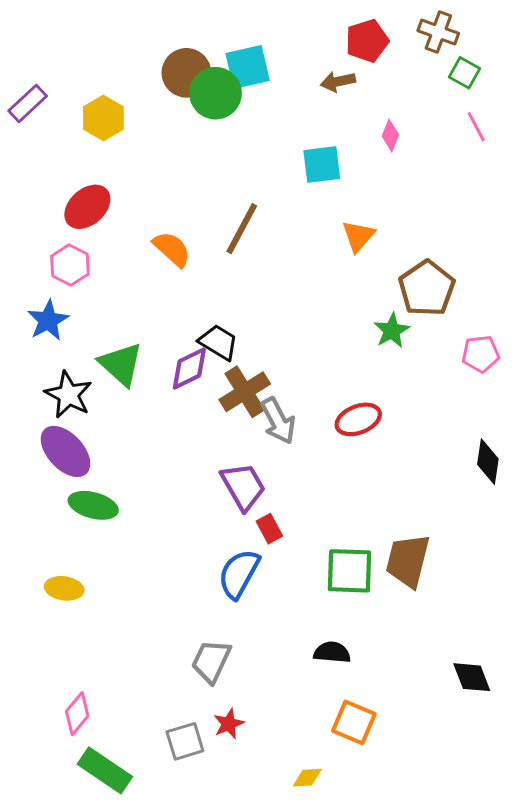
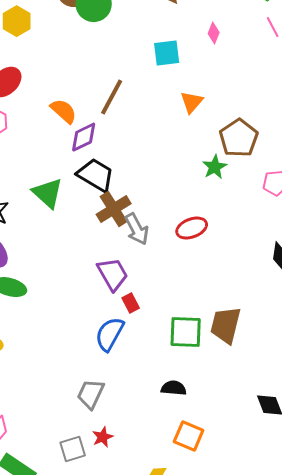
black trapezoid: (218, 342) -> (96, 175), size x1.4
green triangle: (121, 364) -> (48, 193), moved
purple diamond: (189, 368) -> (84, 137), moved

